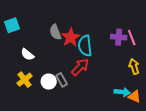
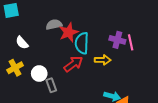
gray semicircle: (55, 32) -> (54, 25), turned 91
yellow arrow: (134, 66) -> (103, 60), moved, turned 98
gray rectangle: (62, 80) -> (51, 85), moved

